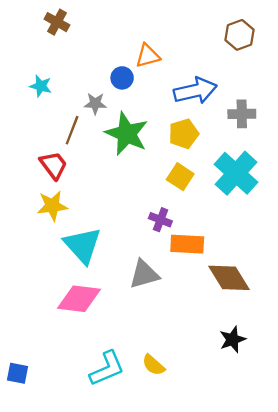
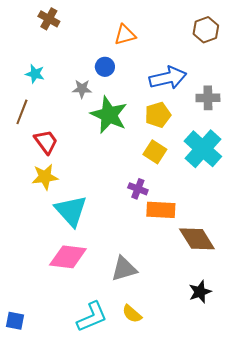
orange triangle: (148, 56) -> (125, 35), moved
brown line: (72, 130) -> (22, 112), moved
gray triangle: (144, 274) -> (124, 269), moved

